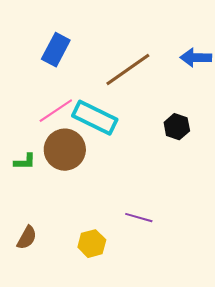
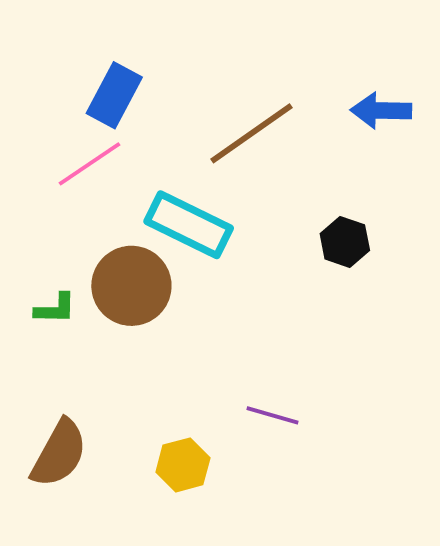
pink line: (56, 111) -> (90, 164), moved
brown semicircle: (27, 238) -> (59, 453), size x1.5

